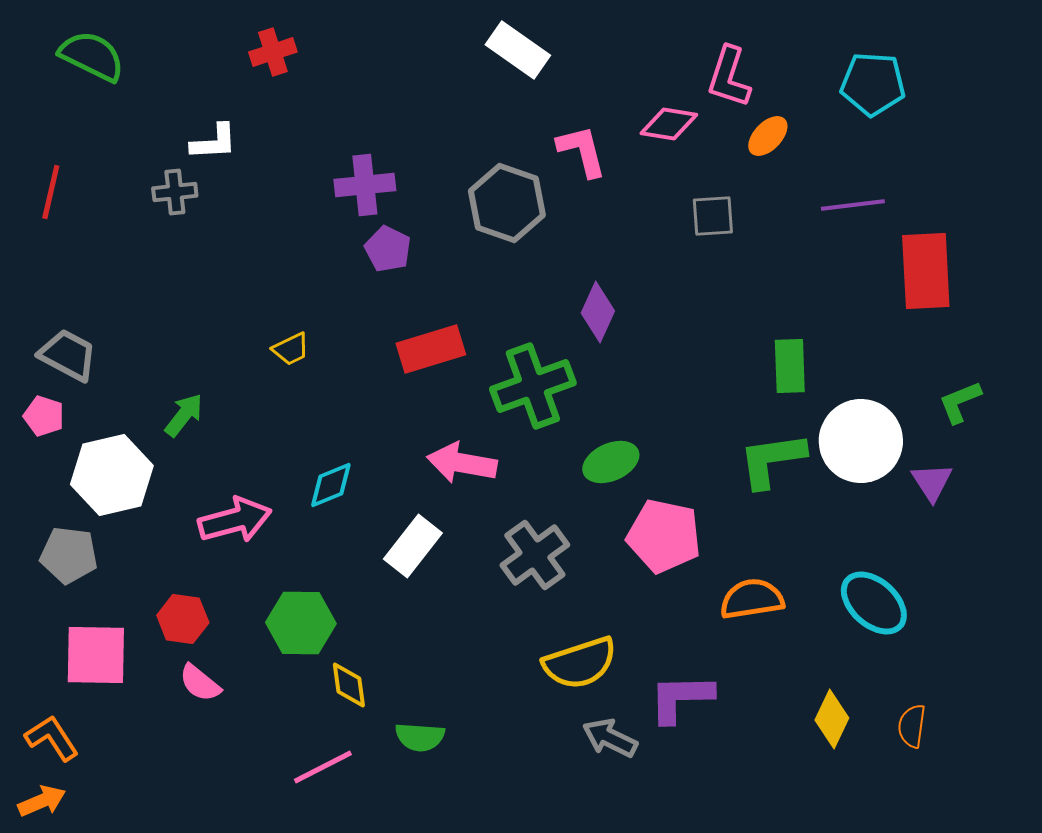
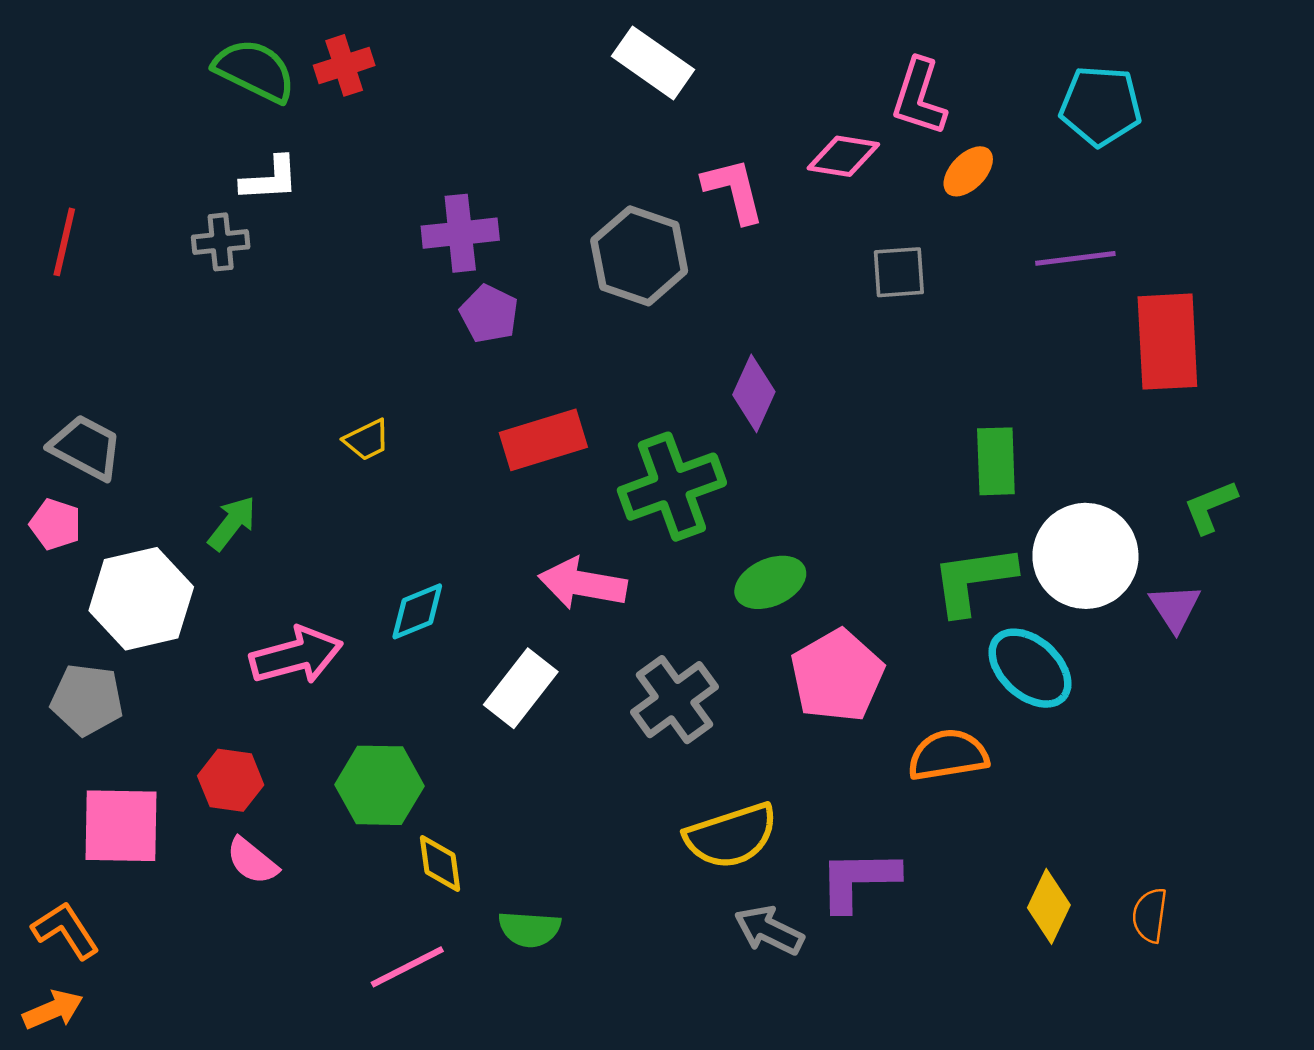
green semicircle: (92, 56) -> (255, 71), moved
pink pentagon: (664, 536) -> (837, 676), turned 30
cyan ellipse: (874, 603) -> (1030, 668), moved

